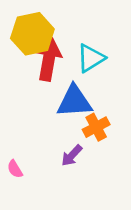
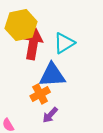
orange cross: (96, 127) -> (40, 94), moved

